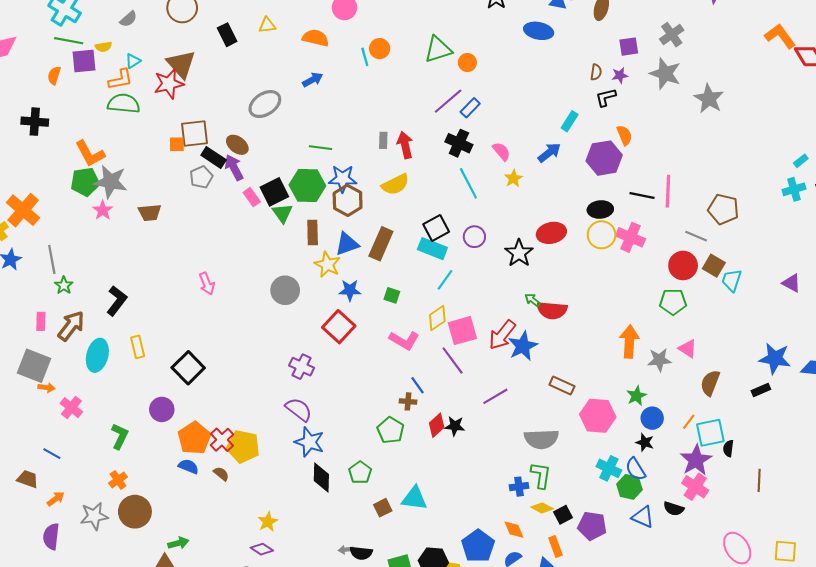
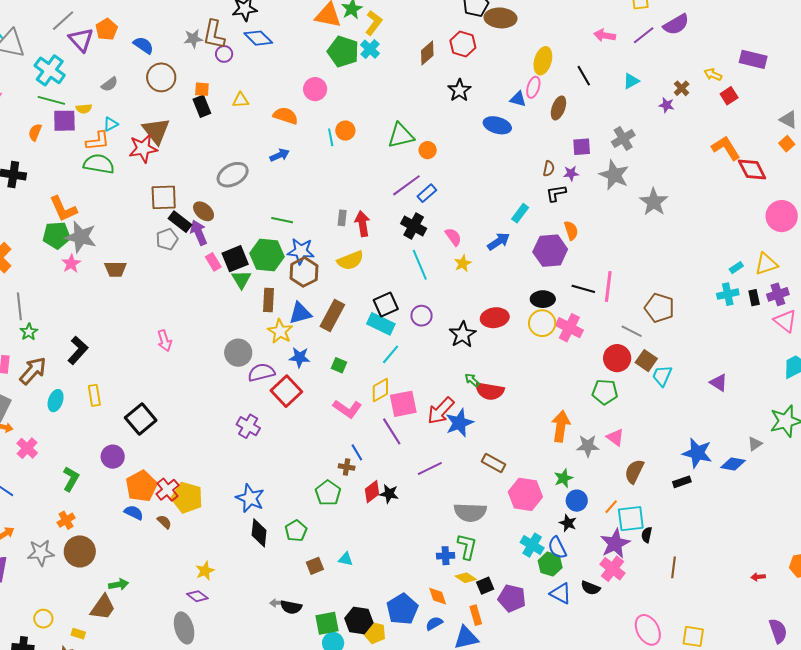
orange square: (177, 144) -> (202, 89), moved
cyan ellipse: (97, 355) -> (56, 401), size x0.7
purple semicircle: (299, 409) -> (261, 372), moved, turned -56
cyan triangle: (414, 498) -> (346, 559), size x0.6

